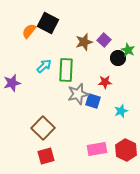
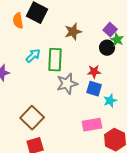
orange semicircle: (29, 31) -> (18, 21), turned -49
purple square: (104, 40) -> (110, 30), moved
blue square: (93, 101) -> (94, 89), moved
pink rectangle: (97, 149) -> (92, 125), moved

